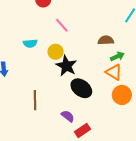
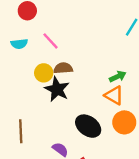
brown semicircle: (106, 40) -> (63, 68), moved
cyan semicircle: (30, 43) -> (19, 44), moved
black ellipse: (81, 88) -> (88, 126), moved

